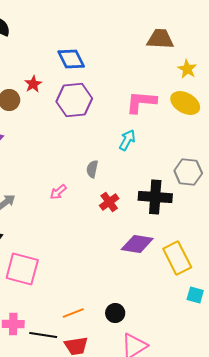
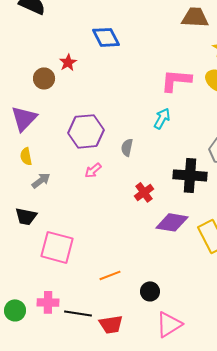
purple hexagon: (74, 100) -> (86, 131), moved
red cross: (109, 202) -> (144, 192), moved
orange line: (73, 313) -> (110, 275), moved

